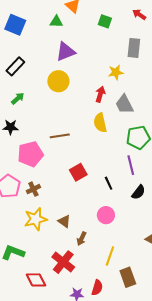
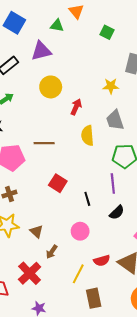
purple triangle: (66, 52) -> (41, 51), moved
red arrow: (100, 94) -> (76, 107), moved
red square: (78, 172) -> (58, 183), turned -36
red semicircle: (97, 288) -> (102, 261), moved, turned 49

